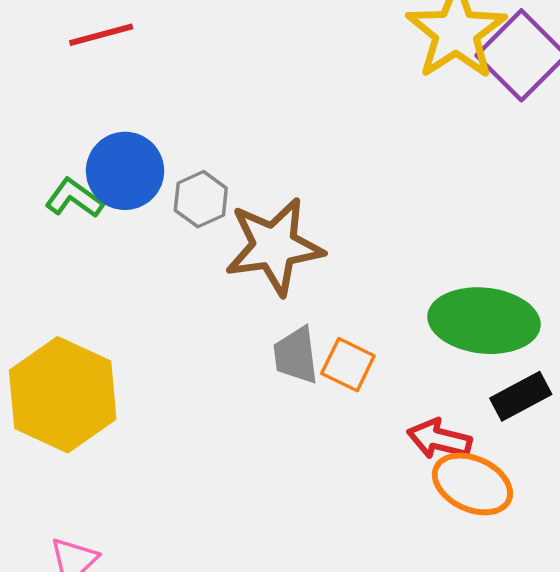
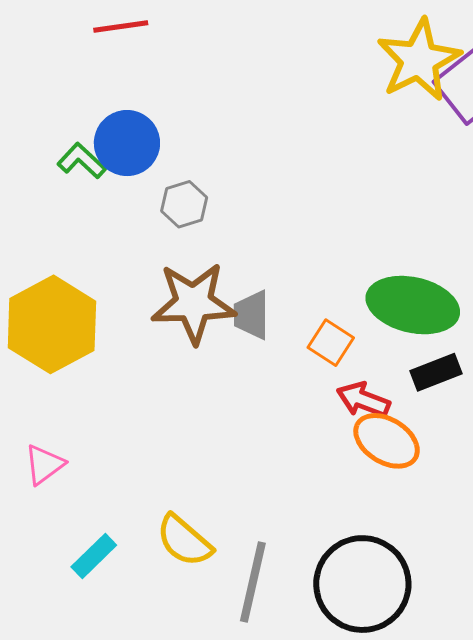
gray hexagon: (201, 199) -> (184, 204), moved
brown star: (274, 246) -> (193, 303), moved
orange square: (348, 365) -> (331, 343), moved

